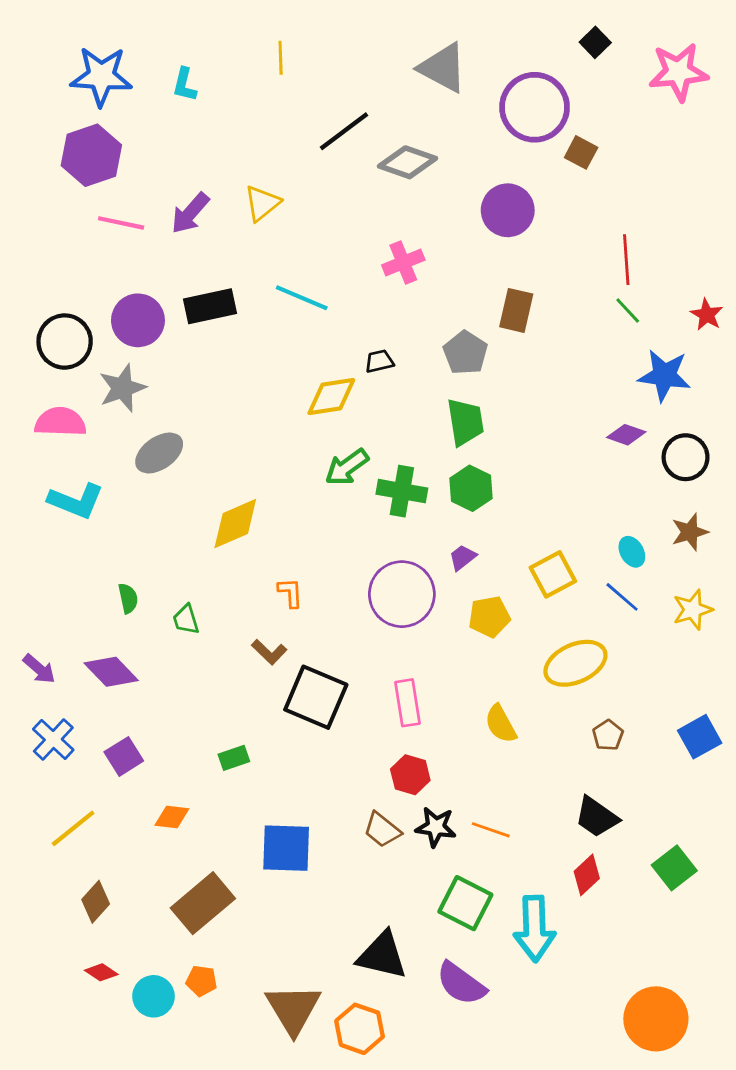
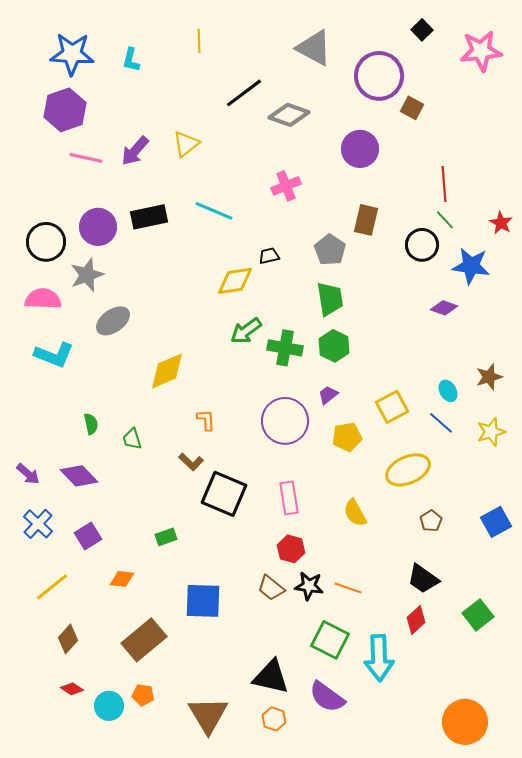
black circle: (686, 457) -> (422, 245), moved
orange hexagon: (360, 1029) -> (274, 719), moved, size x0.7

